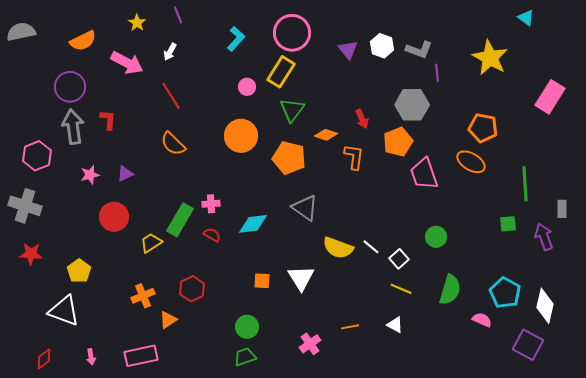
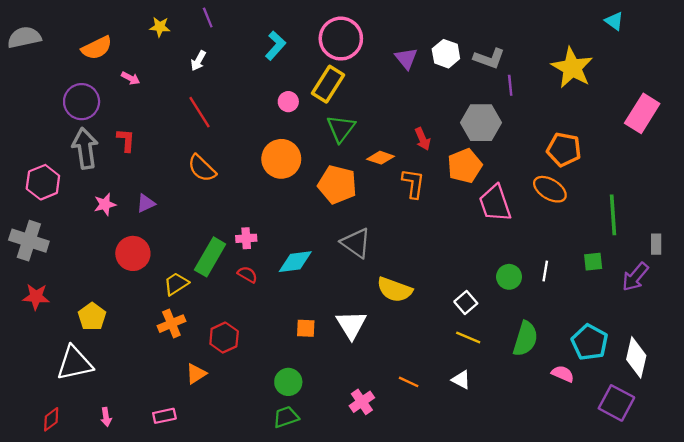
yellow star: (137, 23) -> (160, 27), turned -30
pink arrow: (127, 63) -> (131, 78), moved, size x0.5
purple arrow: (544, 237) -> (635, 277), turned -120
white line: (371, 247) -> (545, 271), moved, turned 60
orange cross: (143, 296) -> (171, 324), moved
white triangle: (64, 311) -> (75, 363), turned -32
orange line: (350, 327) -> (409, 382), turned 36
pink rectangle: (141, 356) -> (164, 416), size x0.6

